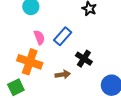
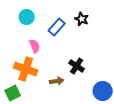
blue rectangle: (63, 36) -> (57, 27), moved

